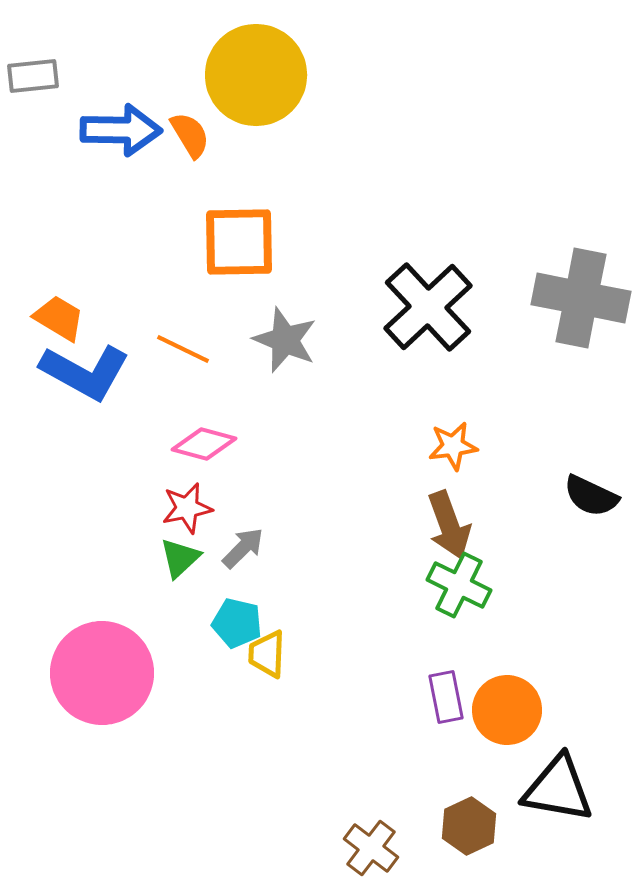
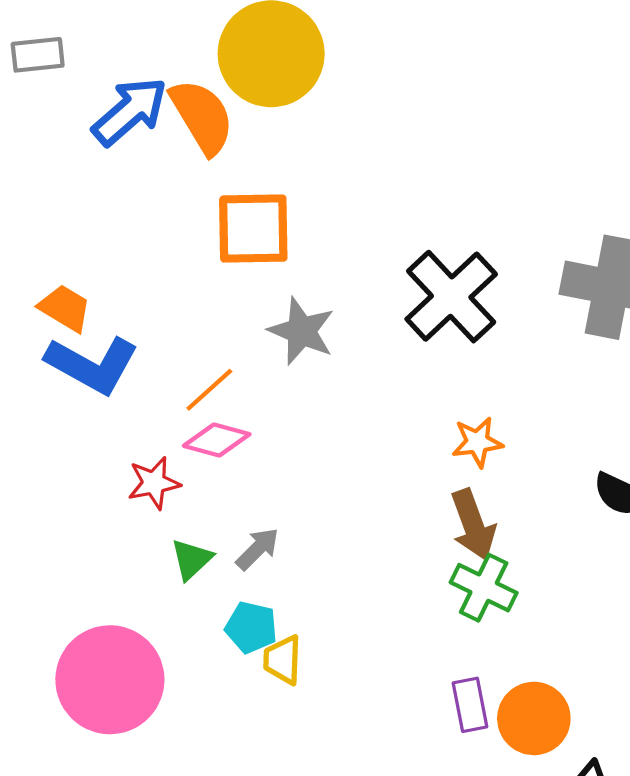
blue arrow: (121, 130) -> (130, 111), turned -42
orange semicircle: (190, 135) -> (202, 117), size x1.6
orange line: (183, 349) -> (209, 390), moved, turned -68
red star: (187, 508) -> (154, 483), moved

